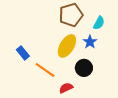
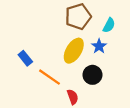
red semicircle: (66, 88) -> (73, 97), turned 96

